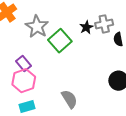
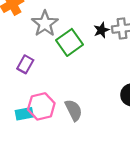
purple rectangle: (24, 64) -> (25, 64), turned 63
pink hexagon: (24, 81) -> (41, 106), moved

